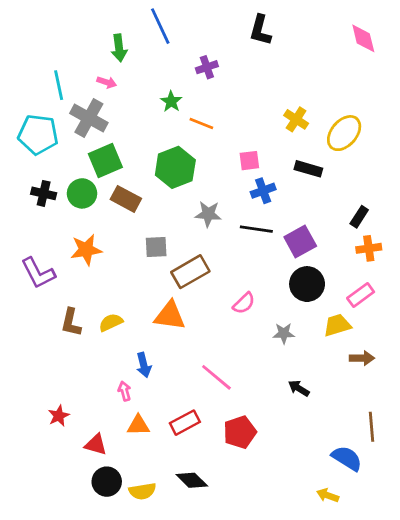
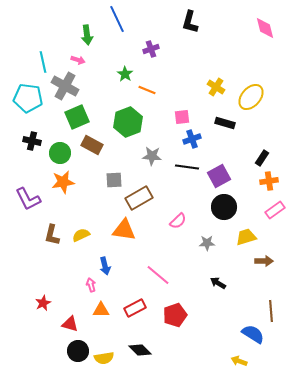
green circle: (82, 193) -> (60, 153), moved
pink rectangle: (361, 295) -> (275, 210), moved

